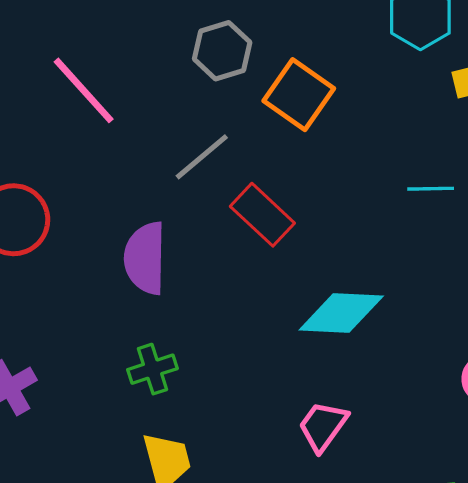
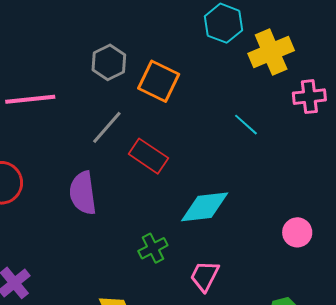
pink line: (84, 90) -> (30, 99), turned -45
cyan line: (431, 189) -> (246, 125), turned 52
green cross: (153, 369) -> (153, 248), moved

